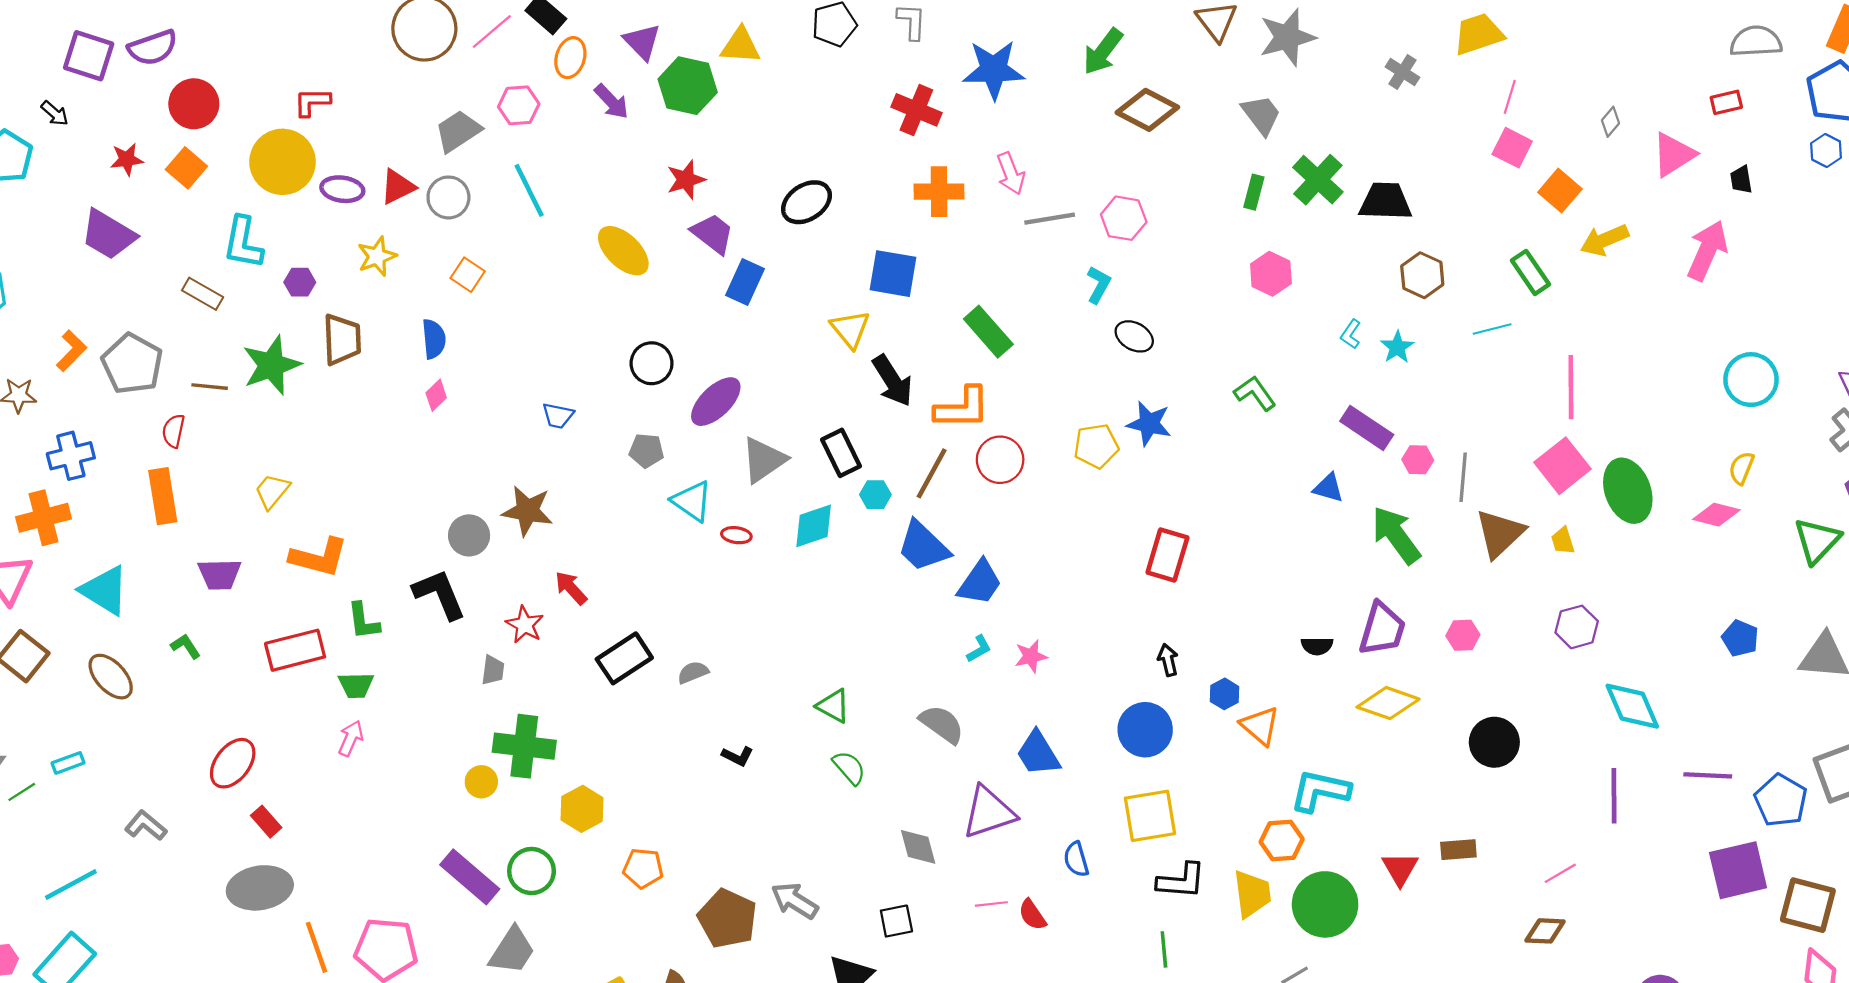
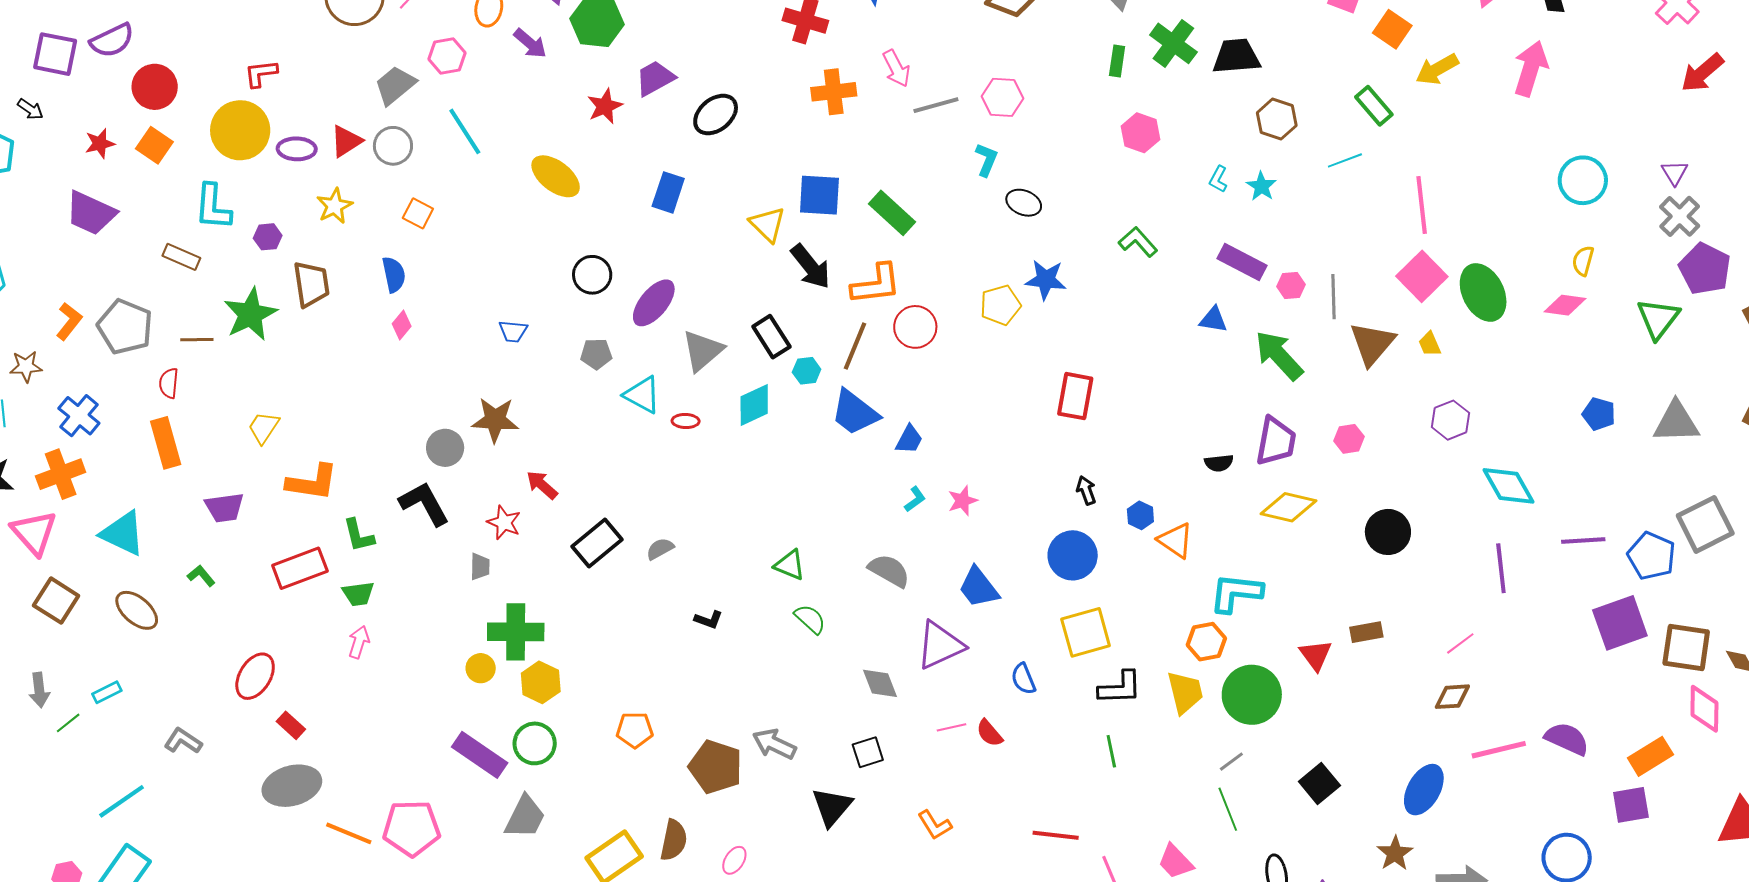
purple trapezoid: (713, 234) -> (655, 78), moved, turned -60
blue square: (893, 274) -> (819, 195), moved
blue cross: (71, 456) -> (79, 416), turned -30
blue trapezoid: (980, 582) -> (909, 439), size x0.7
yellow hexagon: (582, 809) -> (541, 682), moved
orange line: (316, 947) -> (349, 833), turned -42

